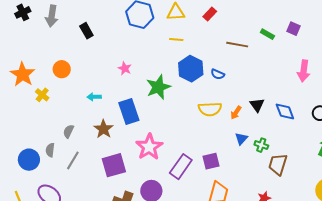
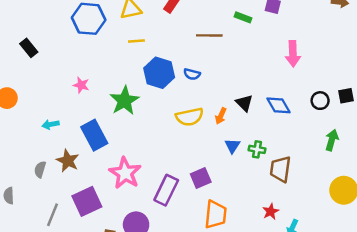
gray semicircle: (68, 131) -> (40, 169), moved
gray line: (73, 160) -> (52, 215), moved

